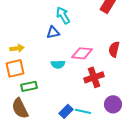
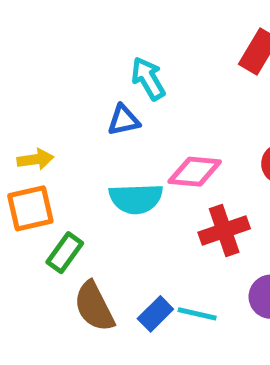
cyan semicircle: (58, 64) -> (136, 199), size x1.5
green rectangle: (29, 86) -> (65, 253), turned -42
brown semicircle: (20, 108) -> (94, 306), moved

